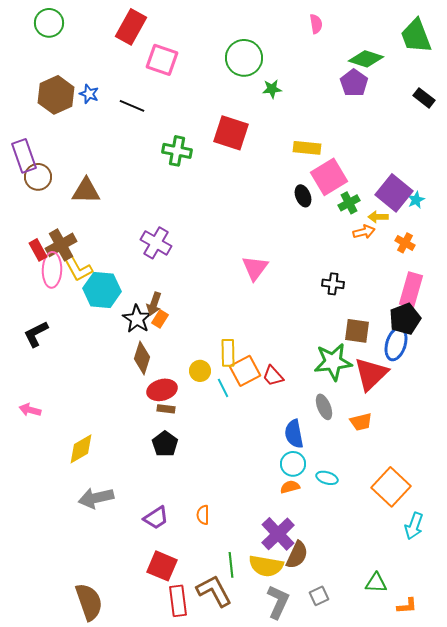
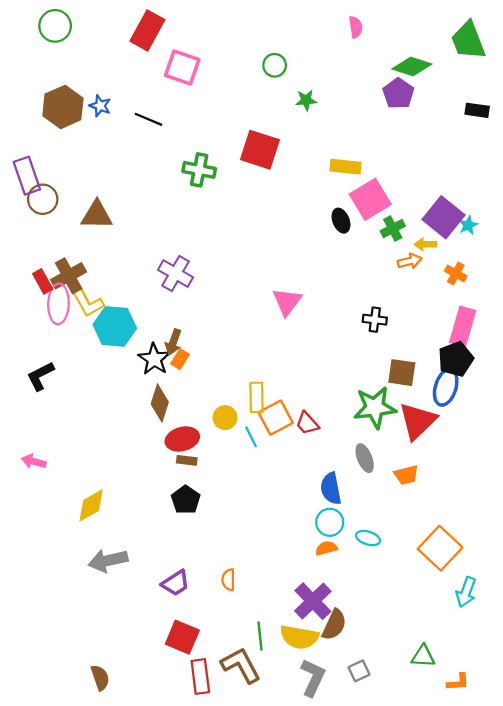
green circle: (244, 58) -> (275, 65), size x0.6
black rectangle: (424, 98) -> (477, 110), turned -30
brown semicircle: (89, 602) -> (100, 678), size x0.6

